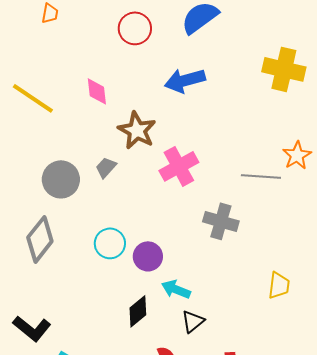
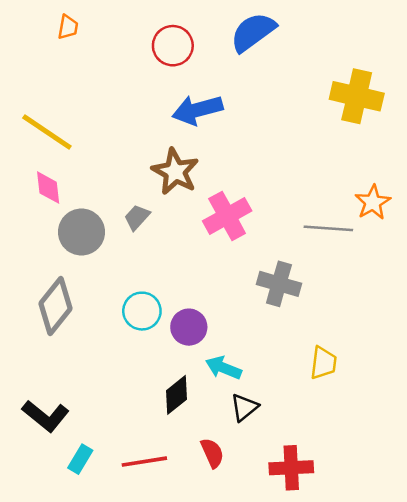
blue arrow: (185, 80) -> (197, 110), moved
pink diamond: (97, 91) -> (48, 188), moved
yellow trapezoid: (279, 285) -> (323, 363), moved

